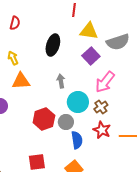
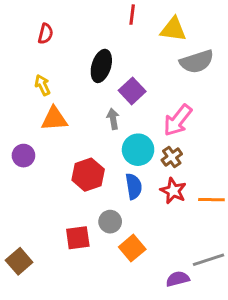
yellow triangle: (89, 31) -> (173, 29), moved
purple square: (91, 56) -> (132, 91), moved
gray circle: (66, 122) -> (110, 222), moved
blue semicircle: (77, 140) -> (134, 186), moved

